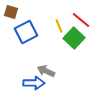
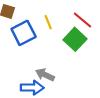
yellow line: (59, 26) -> (48, 22), moved

